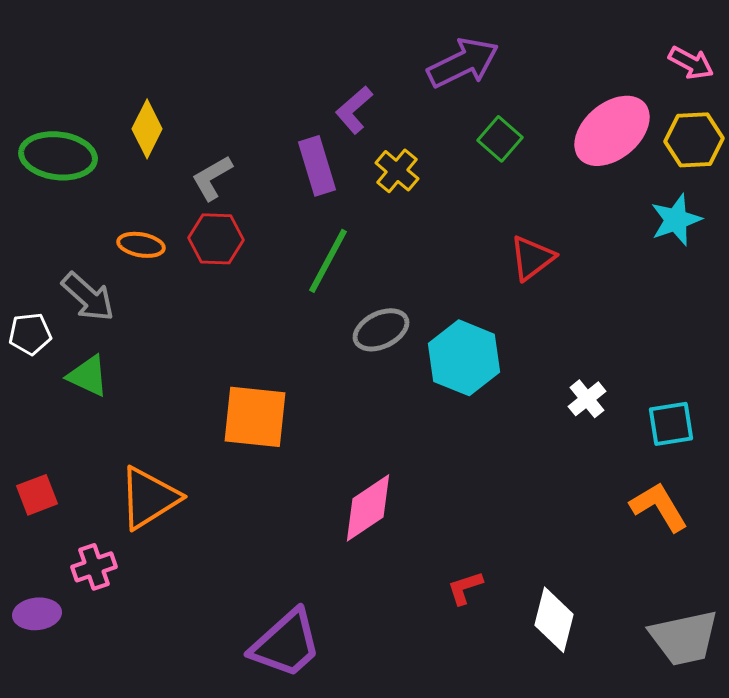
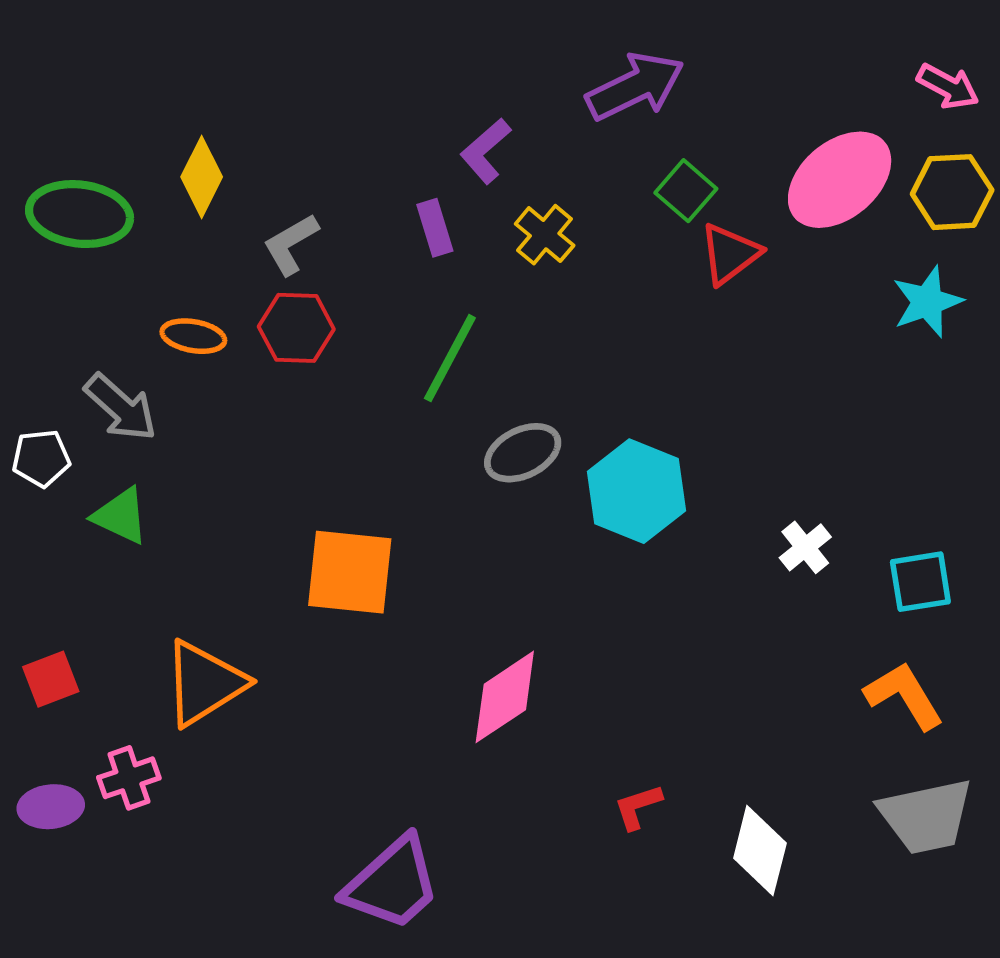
purple rectangle: (317, 166) -> (435, 228), size x0.7
red triangle: (532, 258) -> (730, 254), moved
purple ellipse: (37, 614) -> (51, 807), moved
gray trapezoid: (684, 638) -> (926, 816), moved

